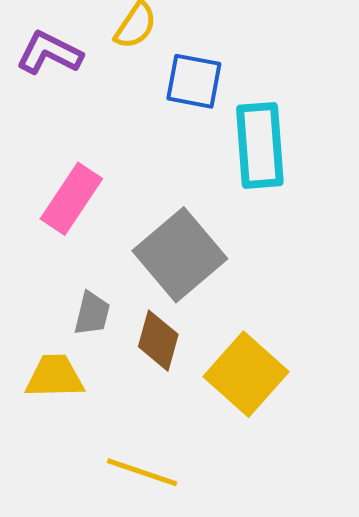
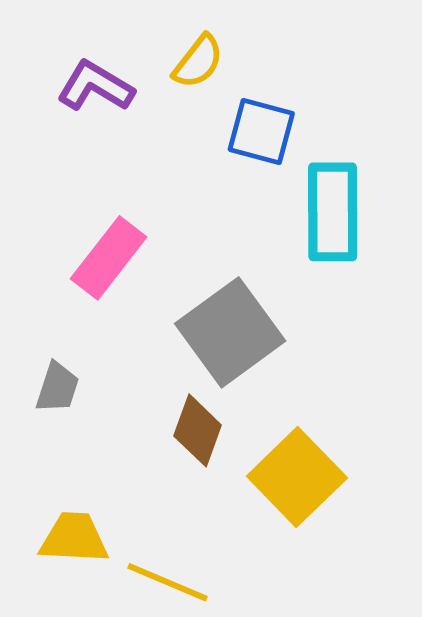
gray trapezoid: (92, 314) -> (57, 387), moved
yellow trapezoid: (55, 376) -> (74, 538), moved

